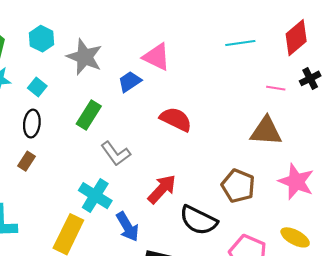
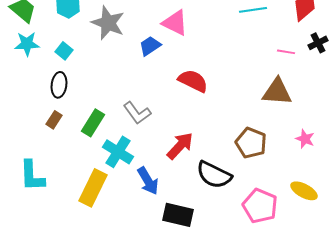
green rectangle: (89, 115) -> (93, 123), moved
pink star: (296, 182) -> (305, 139), size x0.6

